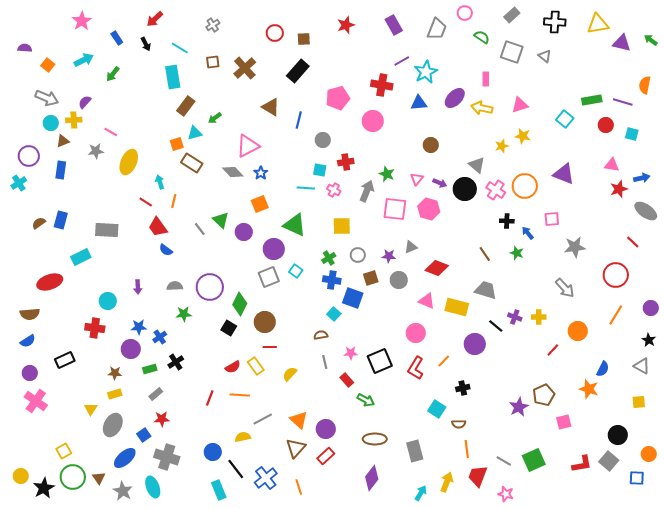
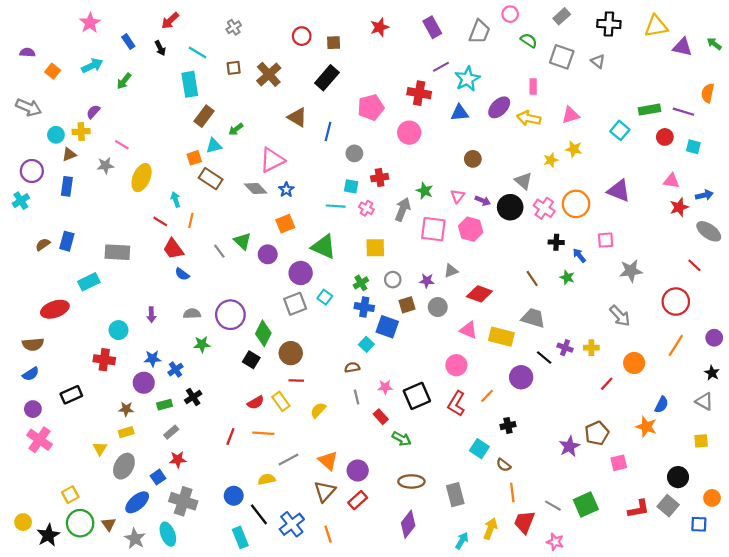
gray arrow: (47, 98) -> (29, 107), moved
brown semicircle: (459, 424) -> (504, 465), turned 40

